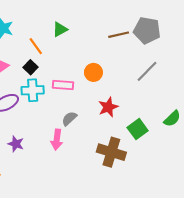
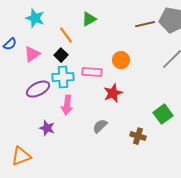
red star: (108, 107) -> (113, 93), moved
gray semicircle: (69, 119) -> (100, 126), moved
pink arrow: (57, 140) -> (67, 105), moved
brown cross: (111, 152) -> (138, 136), size x0.6

